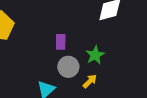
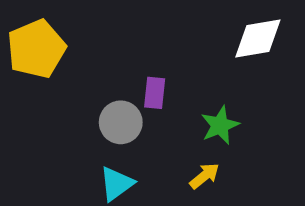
gray circle: (68, 67) -> (121, 122), moved

